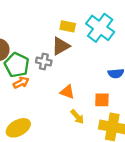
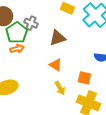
brown triangle: (61, 46) -> (58, 38), moved
gray cross: (44, 61) -> (31, 23), moved

